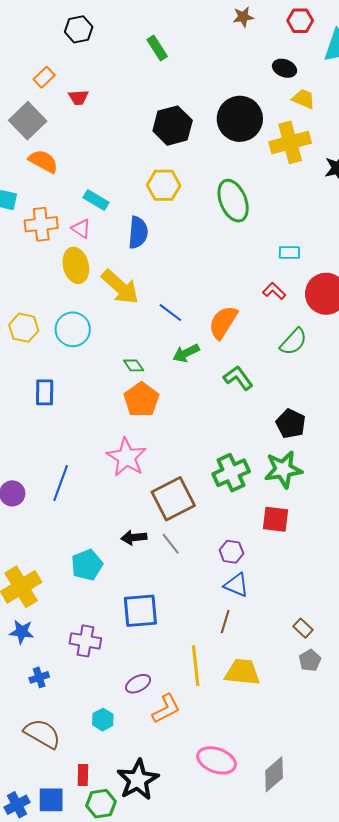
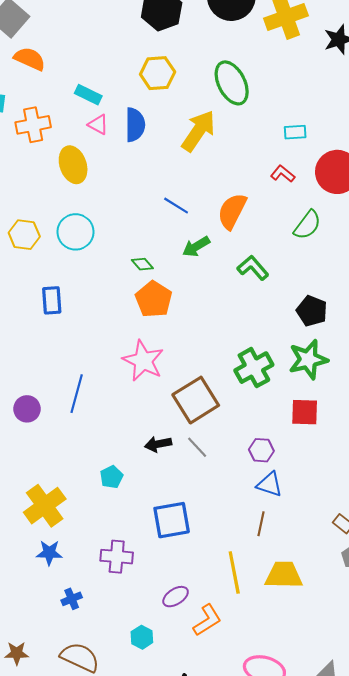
pink triangle: (81, 229) -> (98, 125), moved
yellow arrow: (120, 287) -> (198, 131), moved, turned -93
cyan pentagon: (87, 565) -> (111, 477), size x0.7

